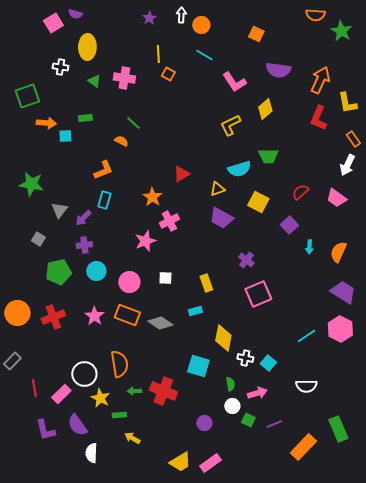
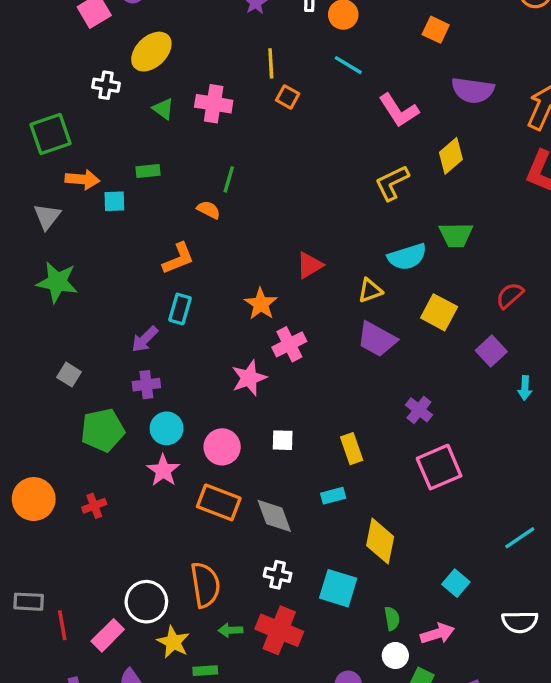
yellow ellipse: (87, 47) -> (151, 52), turned 45
green line: (133, 123) -> (229, 179), turned 63
gray triangle: (59, 210) -> (47, 216), moved
pink star: (94, 316) -> (163, 470), moved
red cross: (53, 317) -> (94, 506), size x0.6
gray diamond: (160, 323) -> (274, 516), turned 35
white cross: (245, 358) -> (278, 575), moved
gray rectangle: (12, 361) -> (29, 602), moved, turned 48

